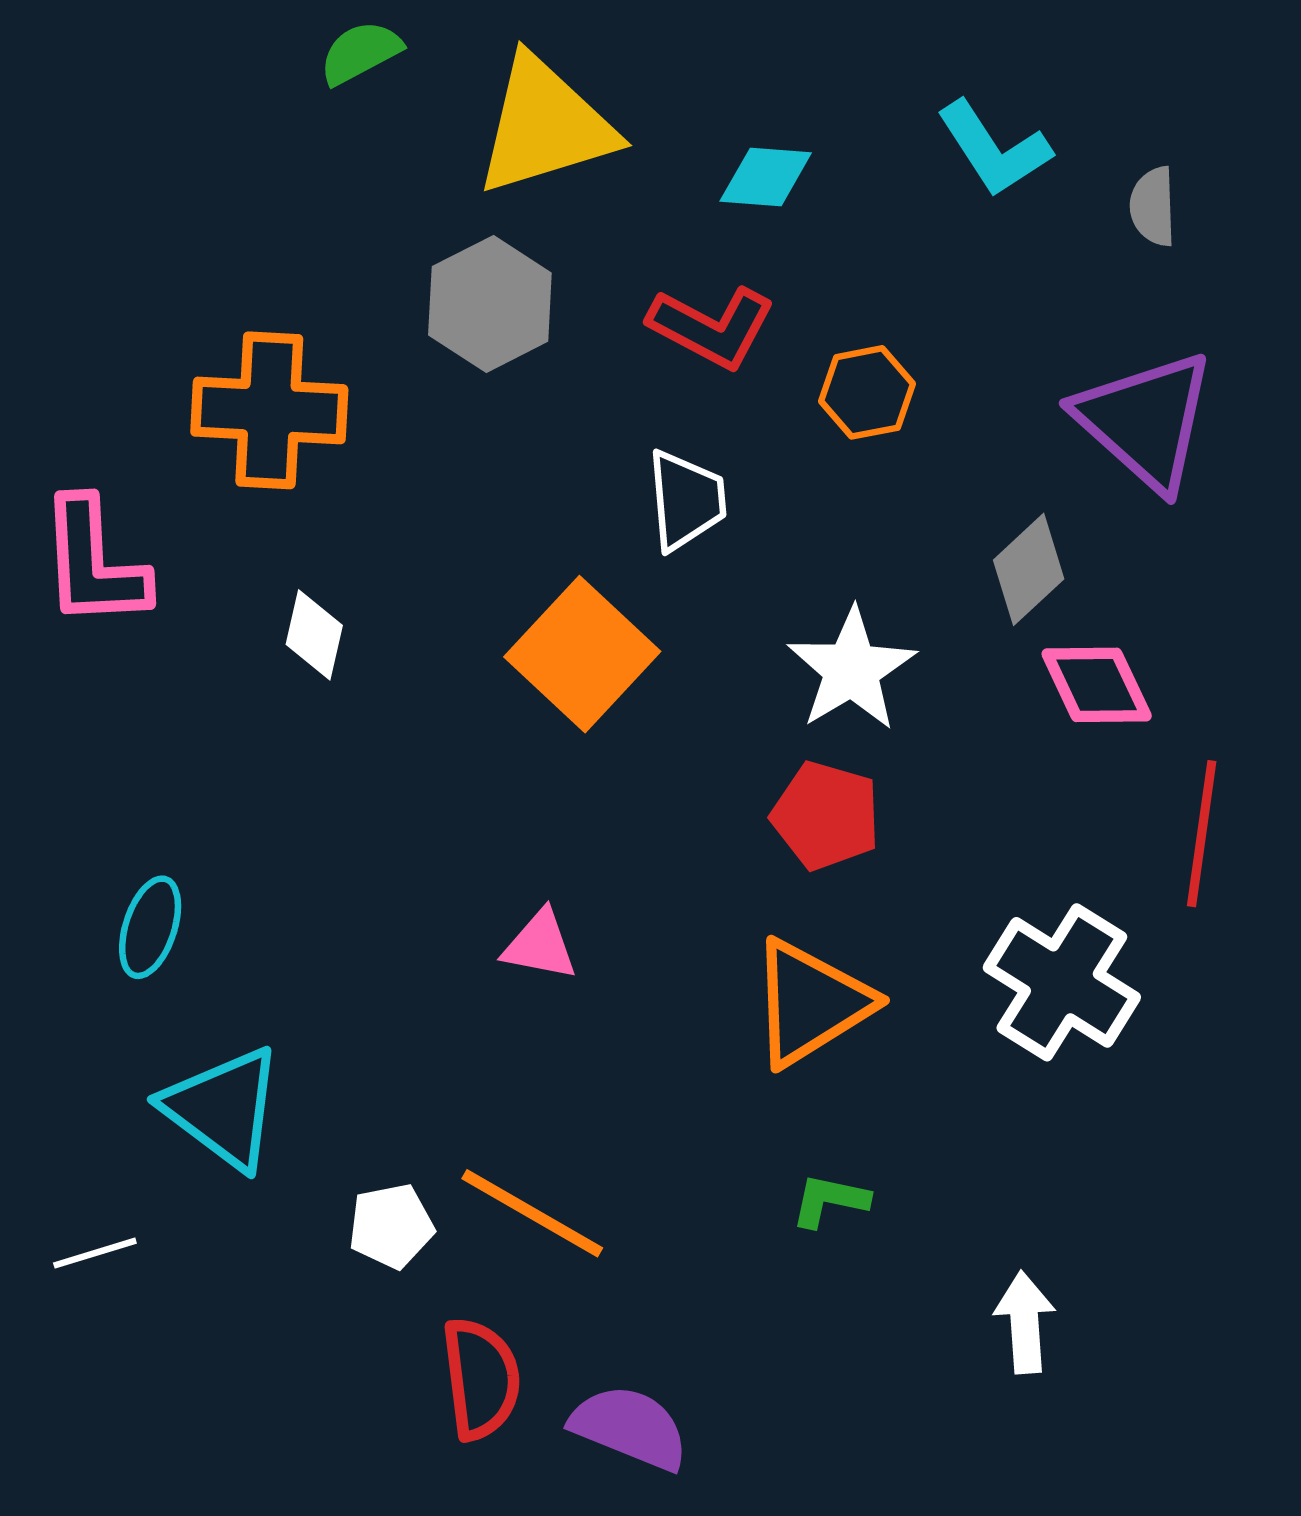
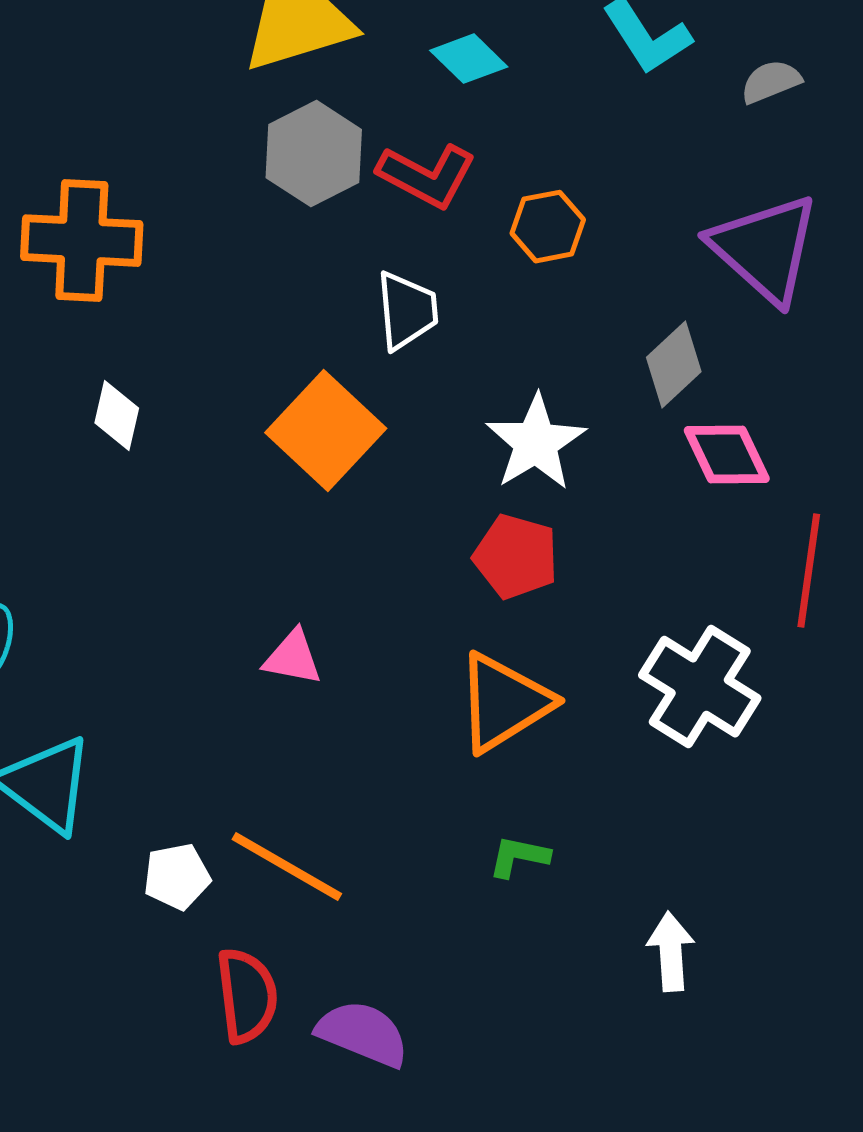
cyan diamond: (766, 177) -> (469, 59), turned 40
gray semicircle: (1153, 206) -> (771, 82), turned 70
gray hexagon: (490, 304) -> (314, 154), moved

